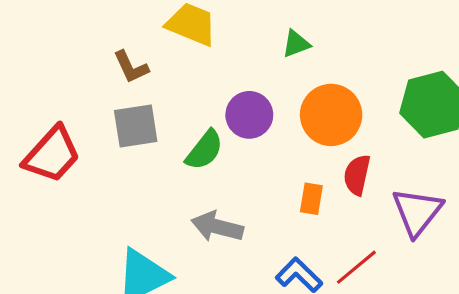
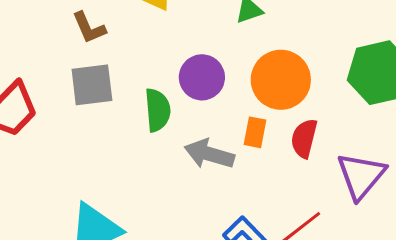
green semicircle: (204, 150) -> (158, 110), turned -45
orange rectangle: (311, 199) -> (255, 132), moved
gray arrow: (217, 227) -> (209, 154), moved

